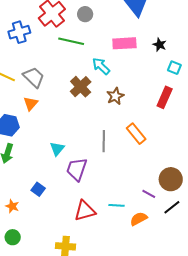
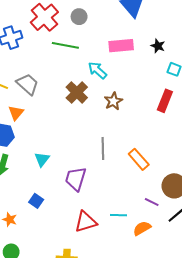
orange triangle: (31, 104) -> (16, 113), moved
orange rectangle: (136, 134) -> (139, 159), moved
cyan triangle: (57, 149) -> (42, 159), moved

